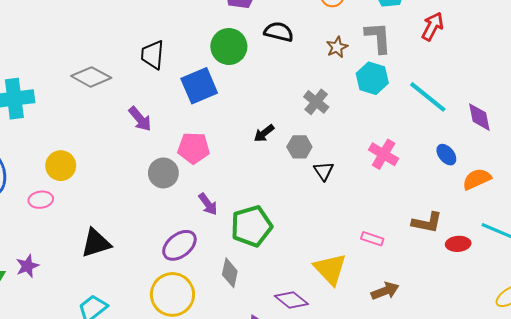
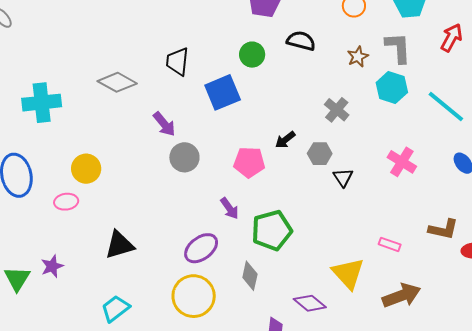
green circle: (229, 47) -> (252, 55), size x0.7
pink pentagon: (194, 148) -> (249, 162), moved
gray circle: (163, 173) -> (184, 157), moved
brown arrow: (385, 291) -> (401, 296), size x1.4

